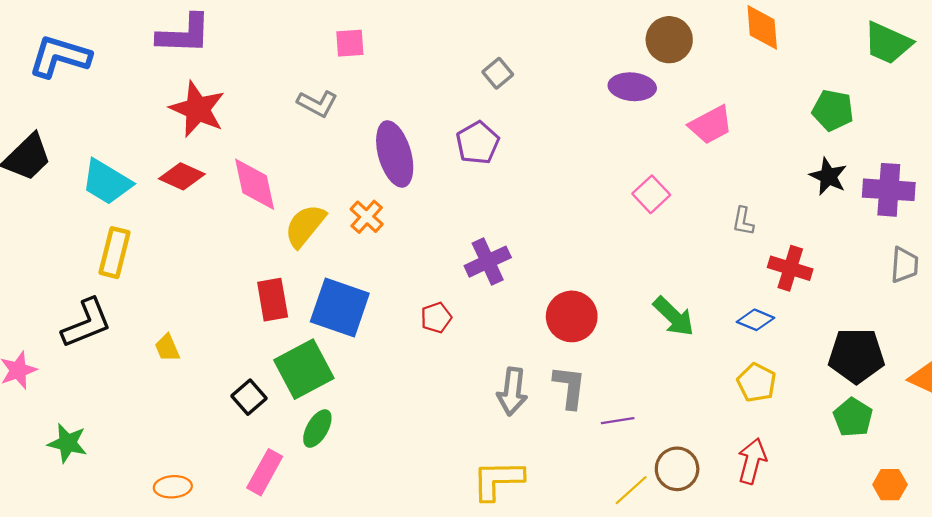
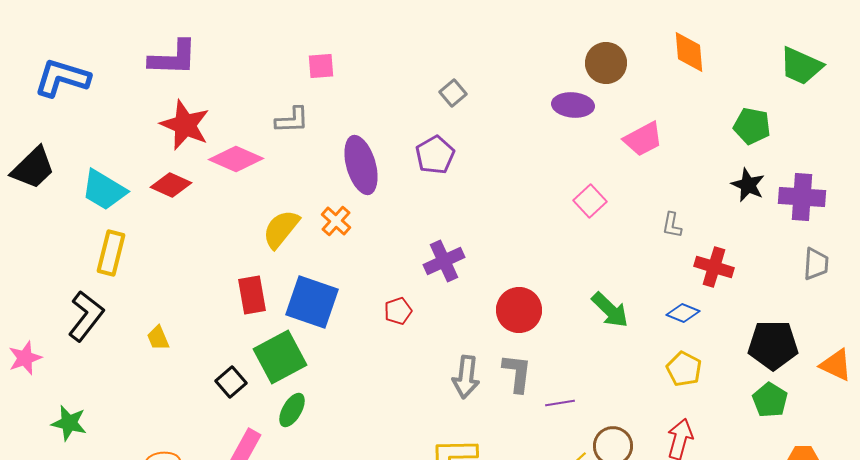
gray L-shape: (317, 104) -> (292, 120), turned -30
pink diamond: (255, 184) -> (236, 159), moved, turned -54
black L-shape: (87, 323) -> (86, 316), turned -30

